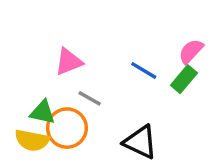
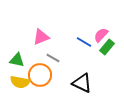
pink semicircle: (191, 51) -> (101, 35), moved
green triangle: (43, 112) -> (17, 60), moved

